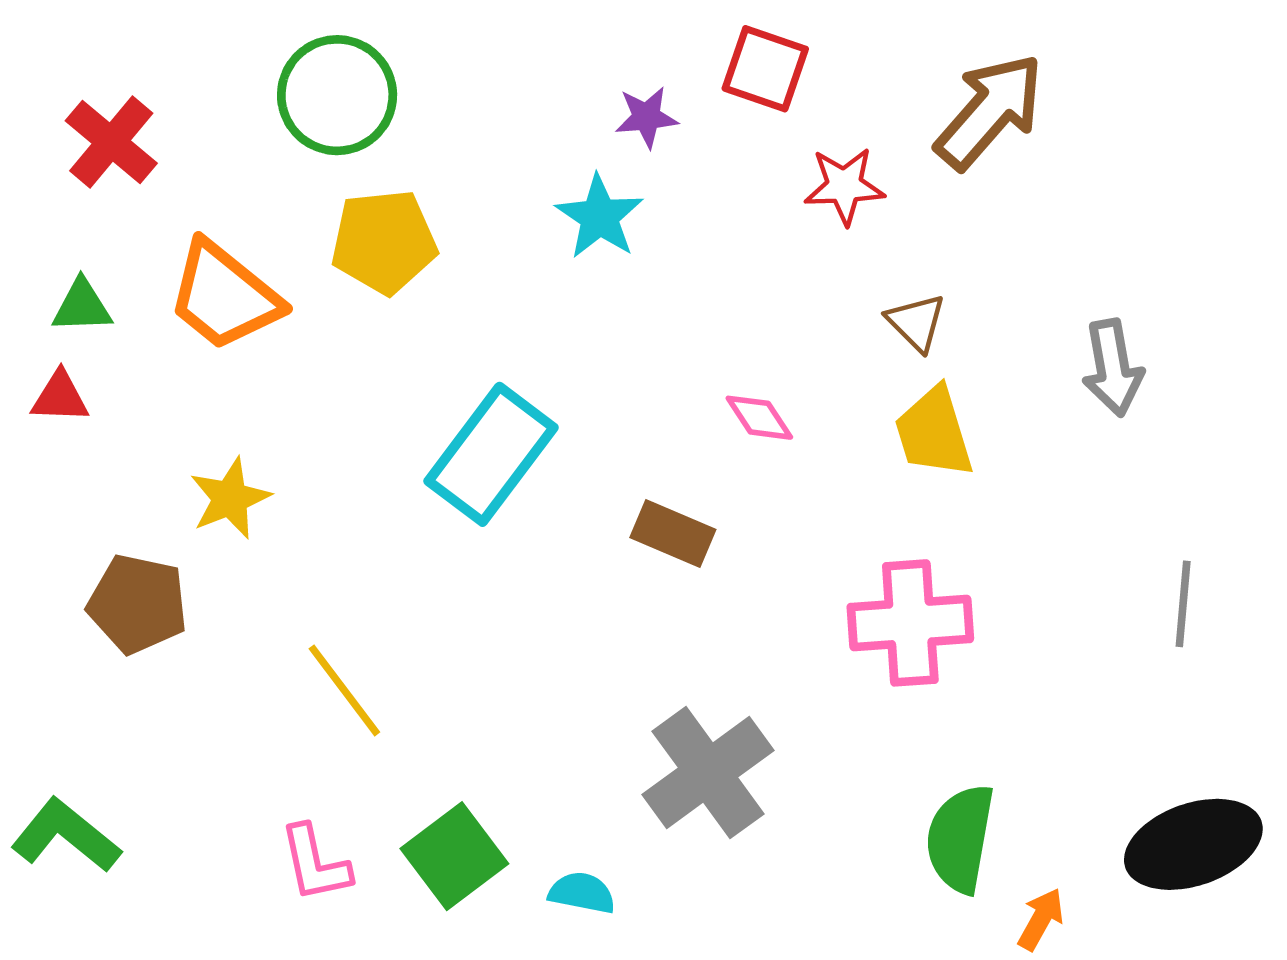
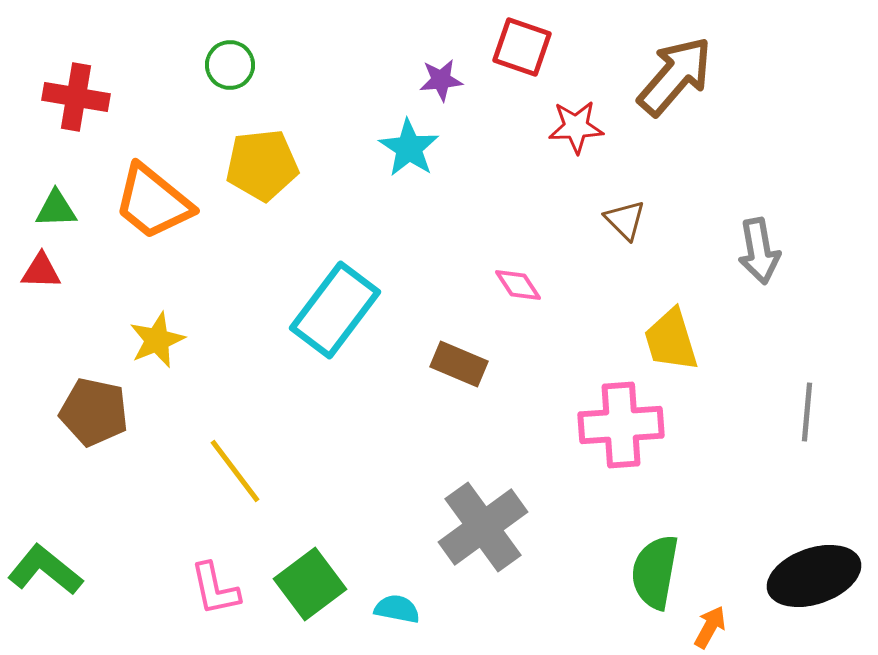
green circle: (337, 95) -> (230, 65), size x0.6
red cross: (111, 142) -> (76, 97), turned -30
yellow trapezoid: (934, 432) -> (671, 340), moved

